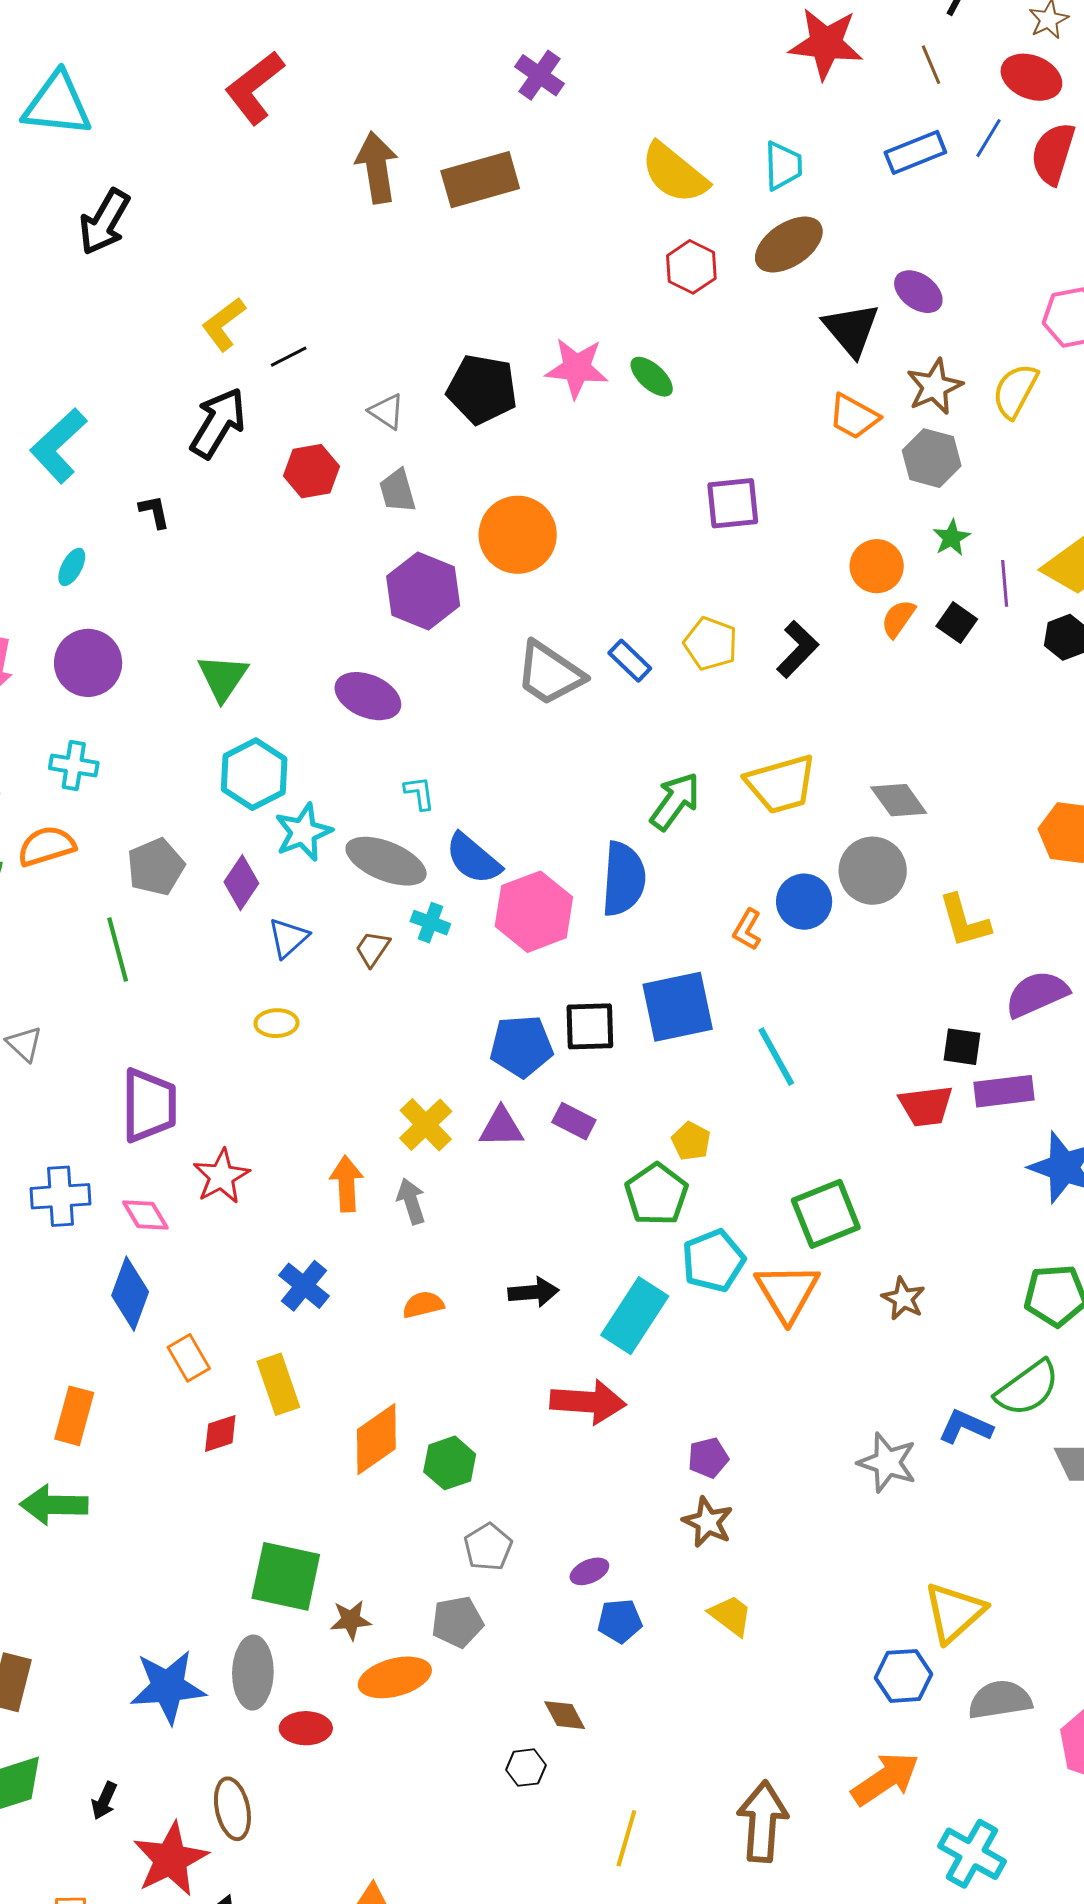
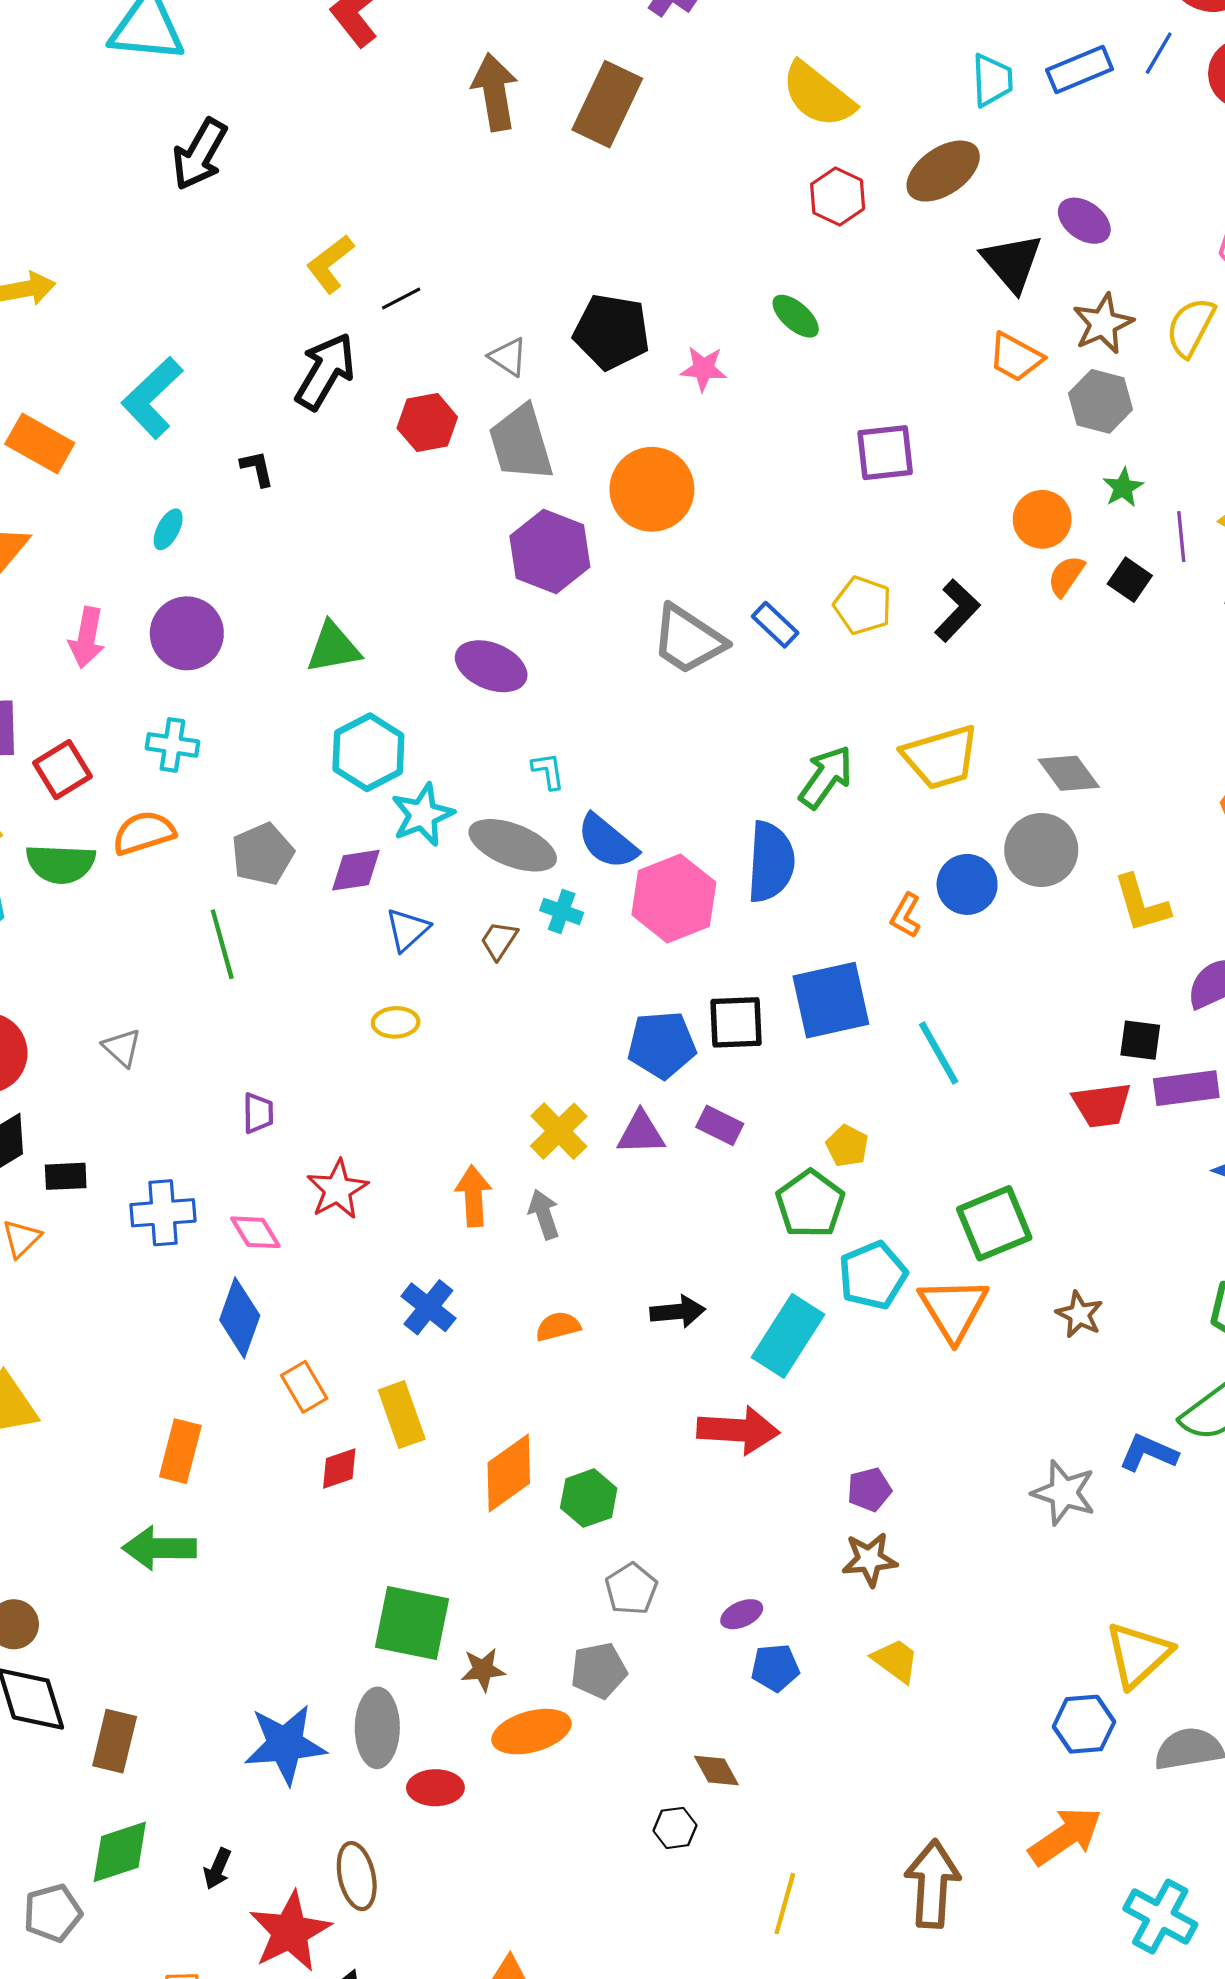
cyan trapezoid: (783, 166) -> (992, 80), moved
brown rectangle: (480, 180) -> (607, 104), turned -48
pink star: (577, 368) -> (704, 369), moved, size x0.7
gray trapezoid: (397, 491) -> (521, 443), size x1.6
green triangle: (223, 677) -> (333, 648), turned 46
purple diamond: (241, 883) -> (356, 870), turned 48
purple trapezoid: (149, 1105) -> (258, 1113), size x0.5
brown star: (708, 1522) -> (870, 1559), turned -30

